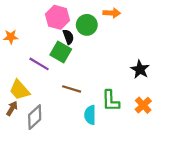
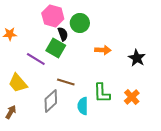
orange arrow: (112, 13) -> (103, 50), moved
black star: (140, 69) -> (137, 58), moved
brown arrow: (12, 108) -> (11, 112), moved
gray diamond: (35, 117) -> (51, 101), moved

